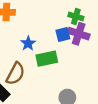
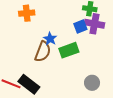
brown semicircle: (15, 74) -> (43, 52), moved

